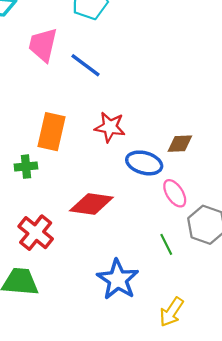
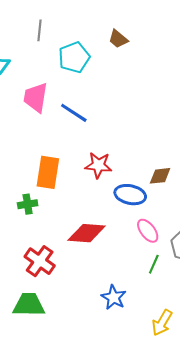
pink ellipse: (175, 193) -> (148, 231), moved
green line: (166, 244) -> (154, 264), turned 54
blue star: (118, 279) -> (114, 297), size x0.7

